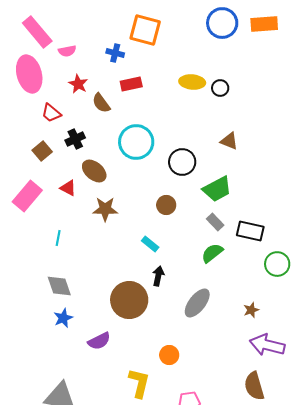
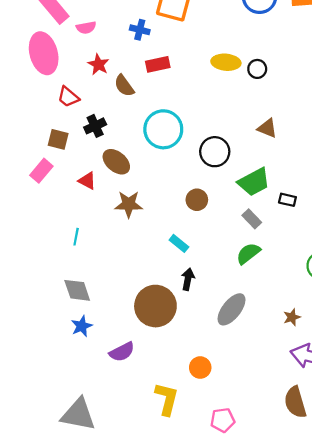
brown square: (42, 151) -> (58, 139), turned -36
pink rectangle: (27, 196) -> (41, 171), moved, size x0.7
black rectangle: (250, 231) -> (287, 200), moved, size x0.6

